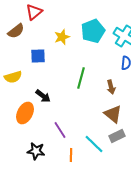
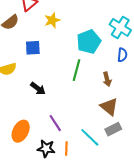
cyan pentagon: (93, 31) -> (89, 42), moved
yellow star: (62, 37) -> (52, 20), moved
orange ellipse: (25, 113) -> (21, 131), moved
black star: (36, 151) -> (46, 148), moved

